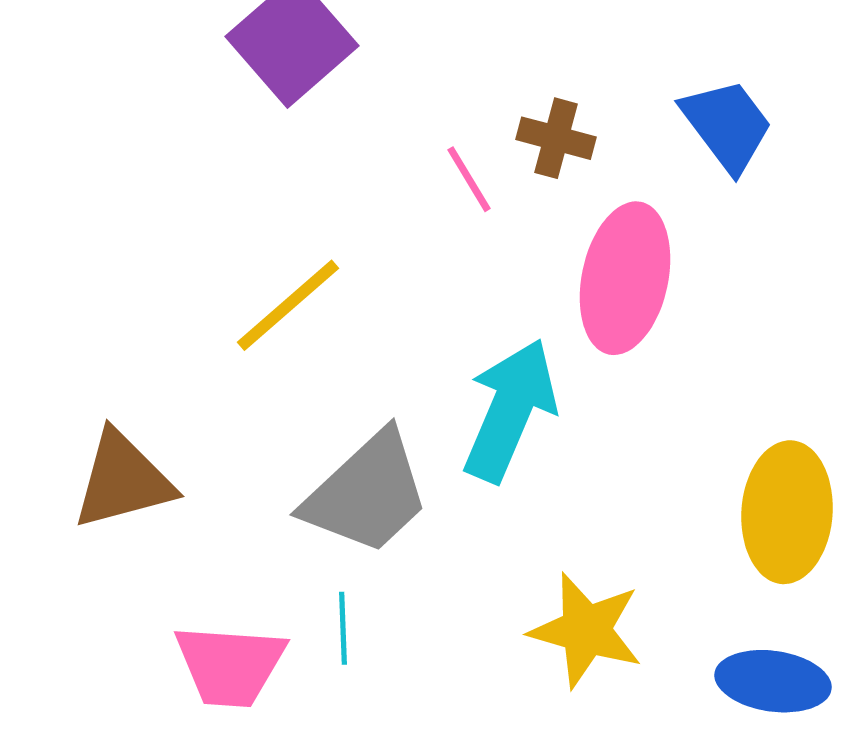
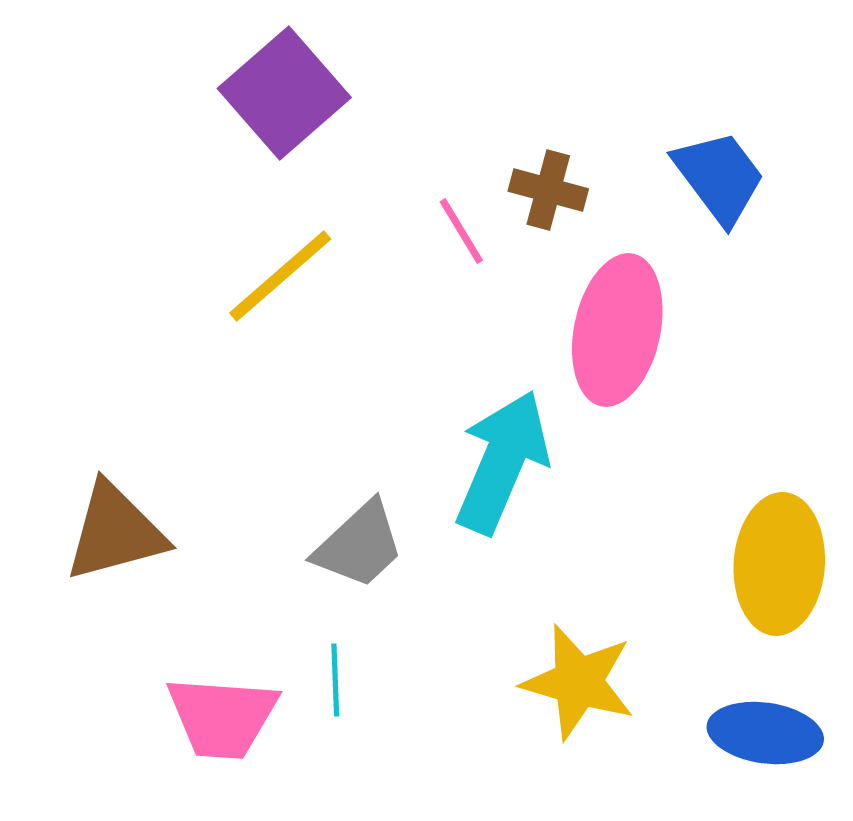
yellow line: (288, 305) -> (280, 276), moved
gray trapezoid: (367, 493) -> (359, 545), size x0.7

